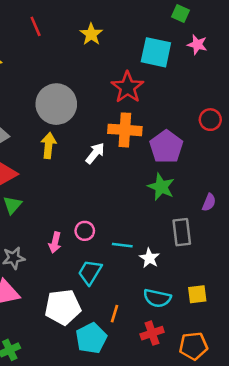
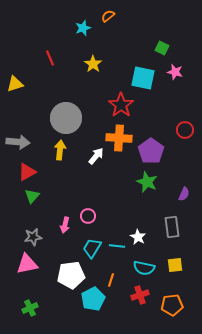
gray rectangle: (182, 232) -> (172, 227), moved
cyan line: (122, 245) -> (117, 246), moved

